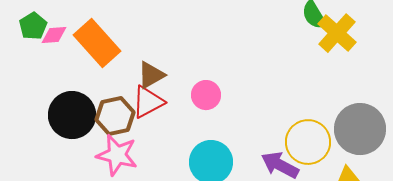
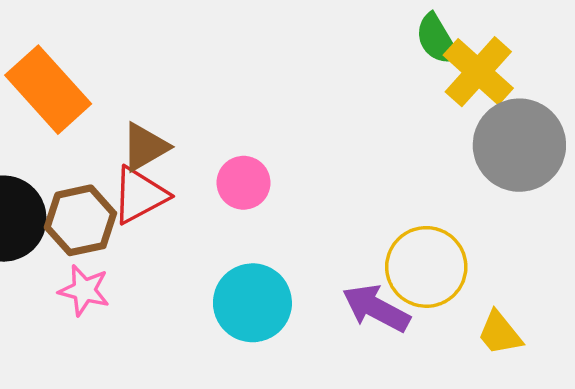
gray circle: (360, 129) -> (519, 145), moved
pink star: (117, 155) -> (84, 290), size x0.7

